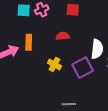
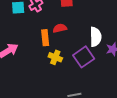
orange rectangle: (29, 42) -> (45, 38), moved

